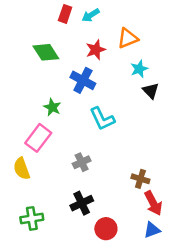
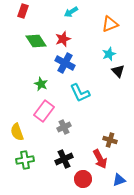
red rectangle: (65, 14) -> (23, 11), moved
orange triangle: (128, 38) -> (110, 24), moved
red star: (96, 50) -> (63, 39), moved
pink rectangle: (38, 138) -> (44, 111), moved
red arrow: (153, 203) -> (100, 159), moved
green cross: (32, 218) -> (25, 160), moved

